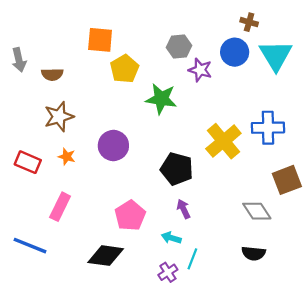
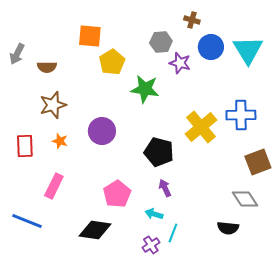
brown cross: (249, 22) -> (192, 20), moved
gray arrow: (19, 60) -> (17, 54), turned 40
red rectangle: (28, 162) -> (25, 146), turned 65
gray diamond: (257, 211) -> (245, 199), moved

